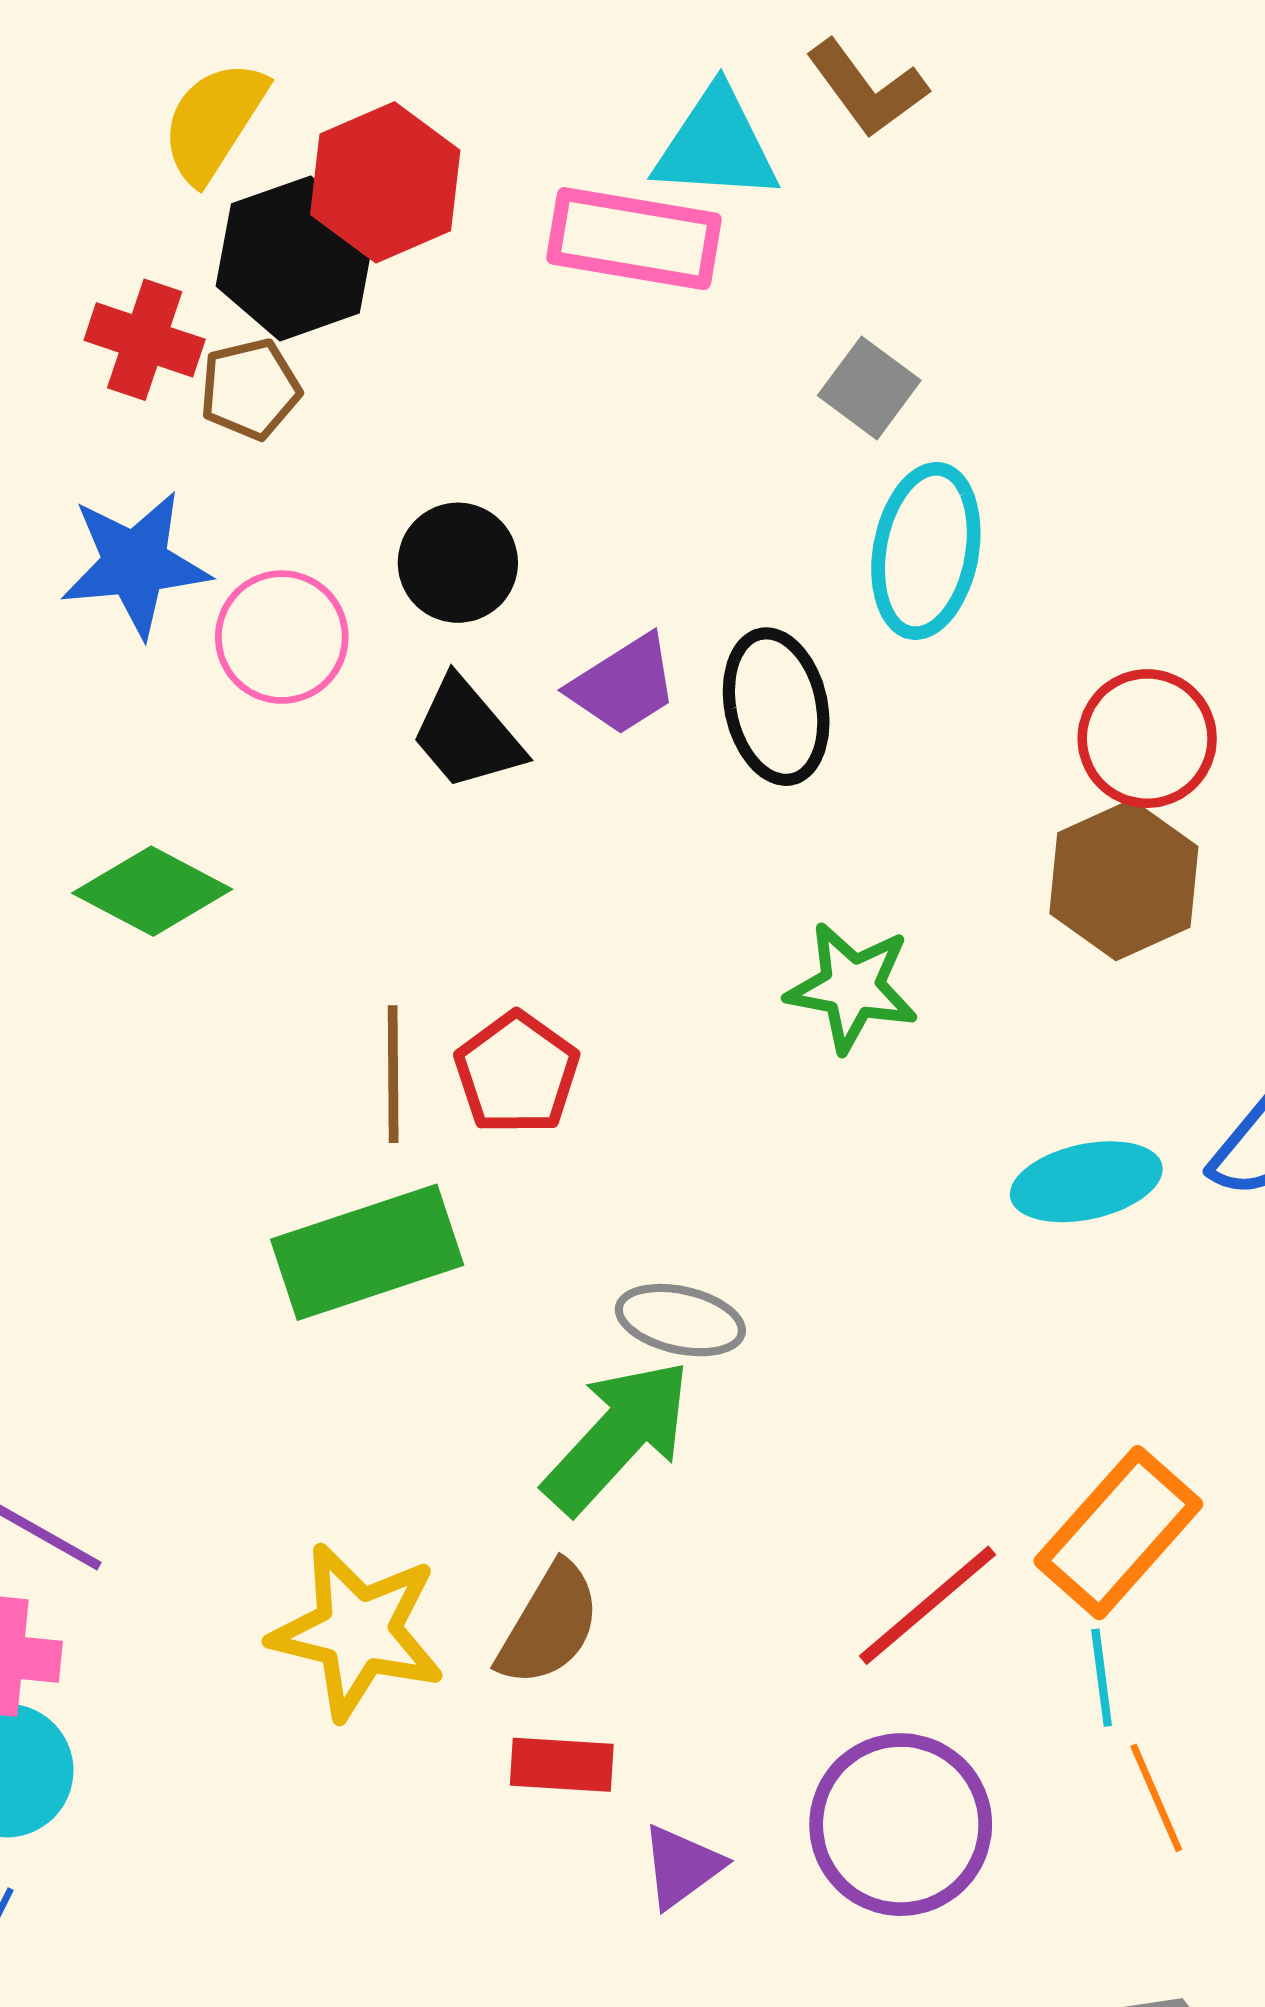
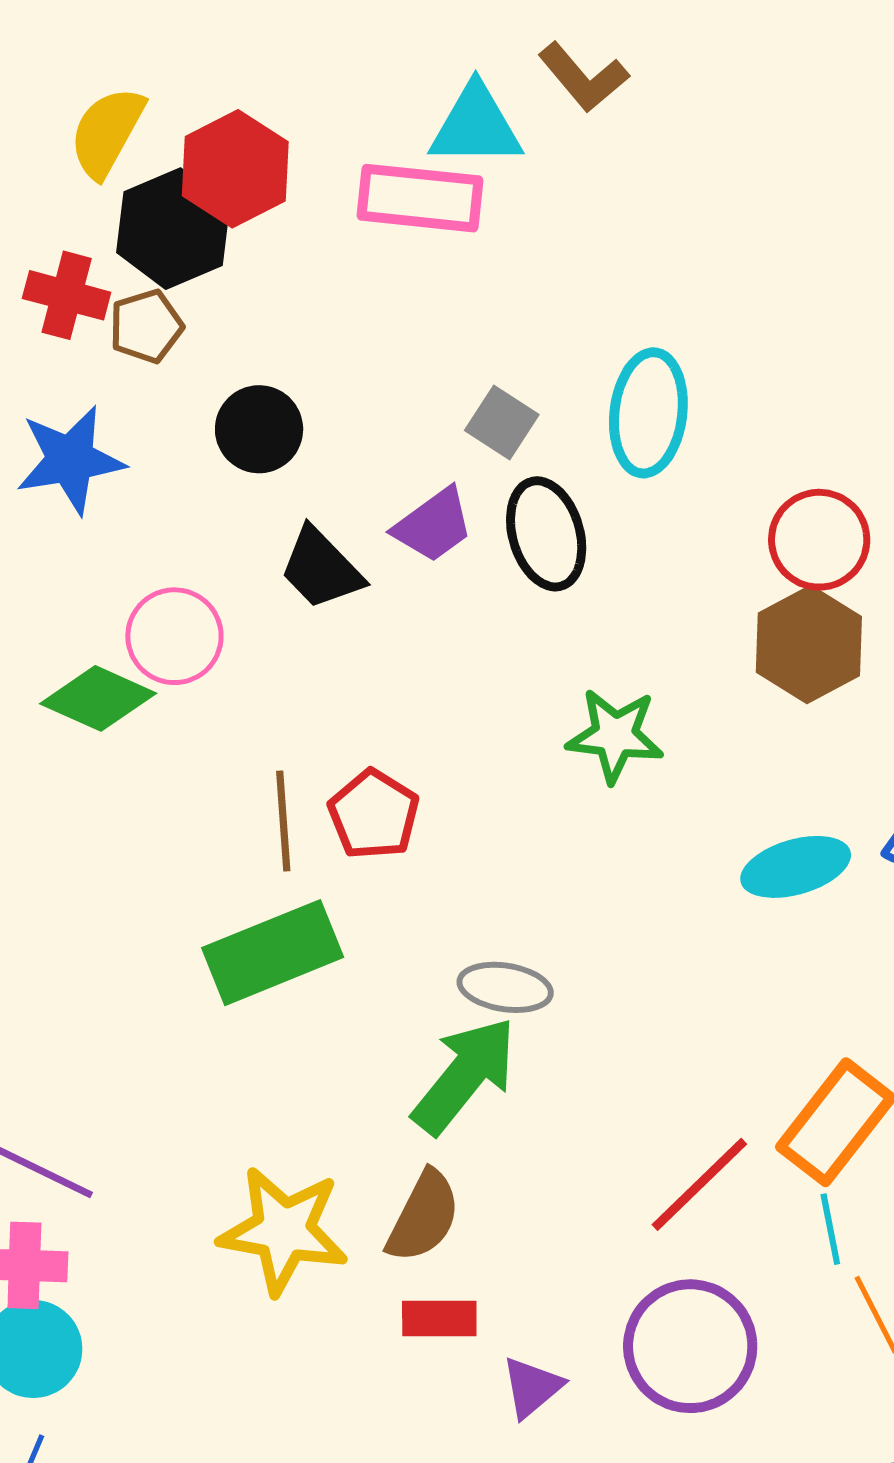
gray square: (869, 388) -> (502, 422), moved
black circle: (458, 563) -> (259, 429), moved
pink circle: (282, 637) -> (174, 636), moved

